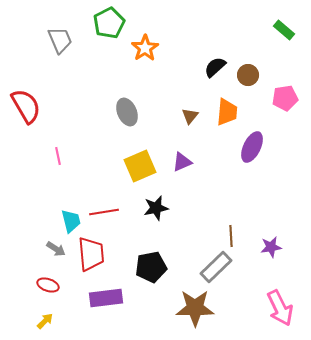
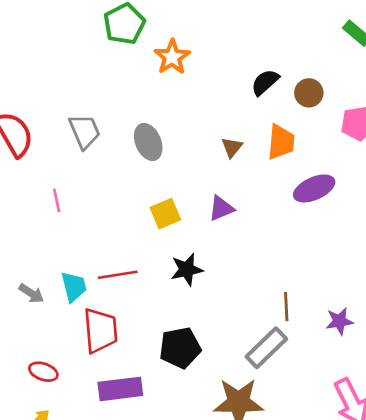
gray trapezoid: (60, 40) -> (84, 131), moved
purple ellipse: (252, 147) -> (314, 188), turned 40
yellow square: (140, 166) -> (165, 214), size x0.7
gray arrow: (56, 249) -> (31, 293), moved

